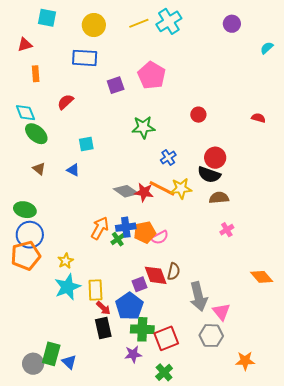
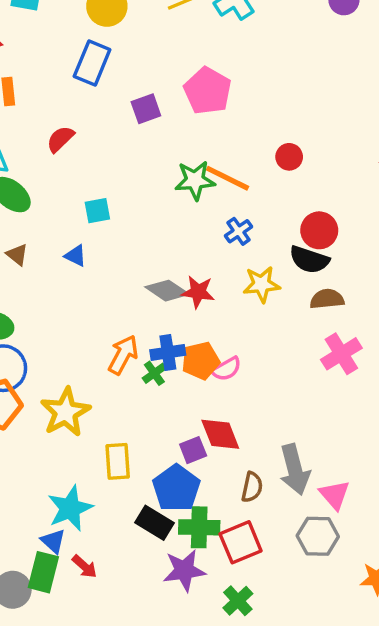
blue rectangle: (85, 58) -> (92, 63), turned -70
orange line: (162, 188) -> (228, 178), moved
pink cross: (227, 230) -> (341, 354), size x1.6
yellow star: (66, 261) -> (65, 412), size x1.8
brown semicircle: (174, 271) -> (252, 487), moved
cyan star: (67, 287) -> (70, 508), moved
red arrow: (103, 308) -> (85, 567), moved
black rectangle: (103, 328) -> (154, 523), moved, turned -45
purple star: (133, 354) -> (184, 570), size x1.4
blue triangle: (69, 362) -> (53, 541), moved

